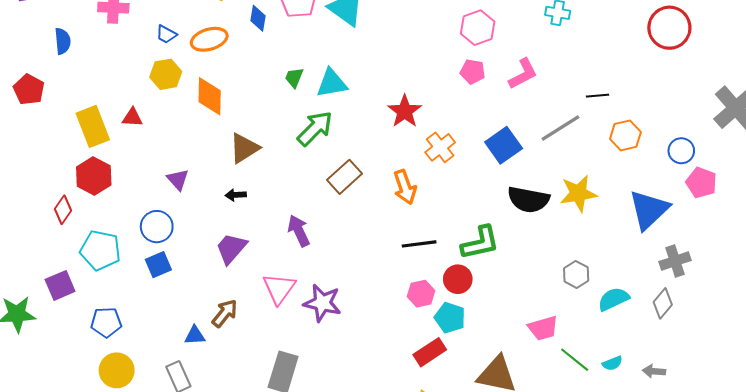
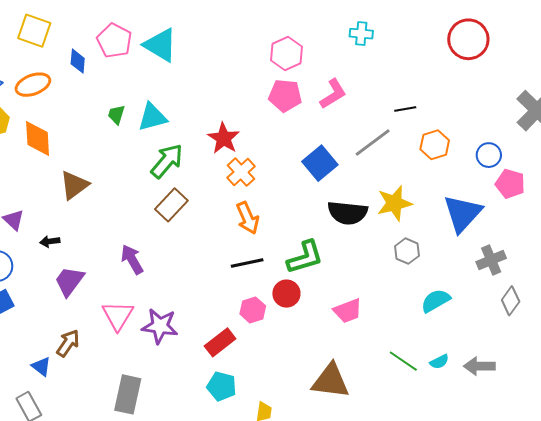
pink pentagon: (473, 72) -> (285, 96), size x1.4
green arrow: (315, 129) -> (167, 161), moved
orange cross: (440, 147) -> (241, 172), moved
orange arrow: (405, 187) -> (248, 218), moved
black arrow: (236, 195) -> (50, 241), moved
gray hexagon: (576, 274) -> (407, 251), moved
gray diamond: (663, 303) -> (511, 301), moved
cyan pentagon: (450, 318) -> (222, 386), moved
pink trapezoid: (543, 328) -> (348, 311), moved
blue triangle: (195, 336) -> (41, 367), turned 45
red rectangle: (430, 352) -> (220, 342), moved
gray arrow: (654, 371) -> (479, 366), size x1.4

